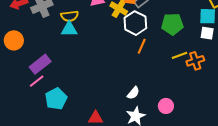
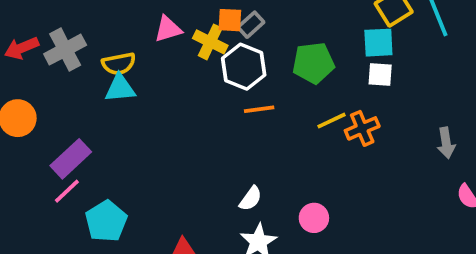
orange line: (142, 46) -> (259, 109), turned 63

